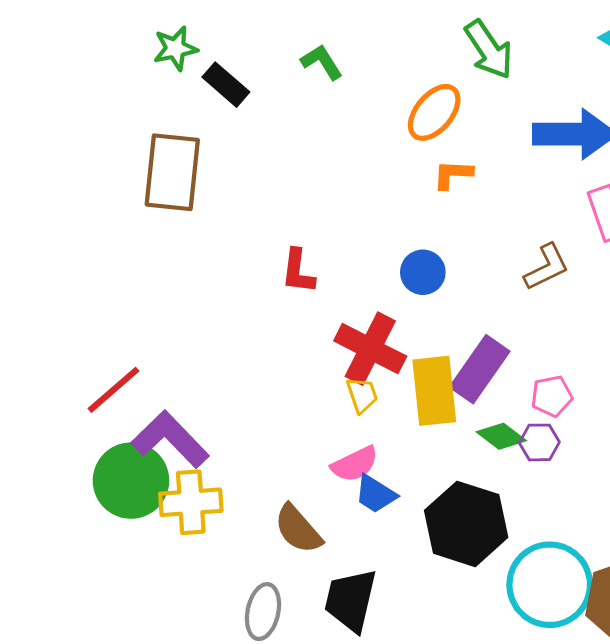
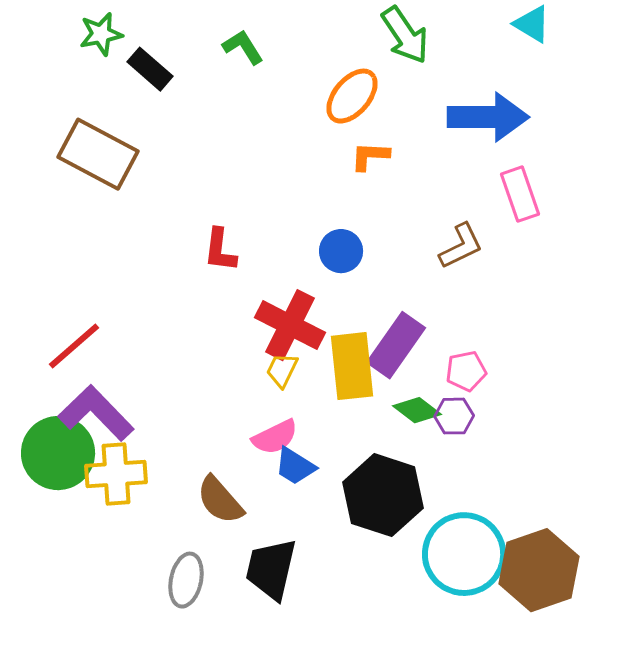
brown rectangle: (172, 172) -> (98, 154), turned -68
red line: (113, 390) -> (74, 346), moved
yellow trapezoid: (362, 395) -> (282, 370), turned -135

